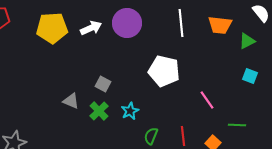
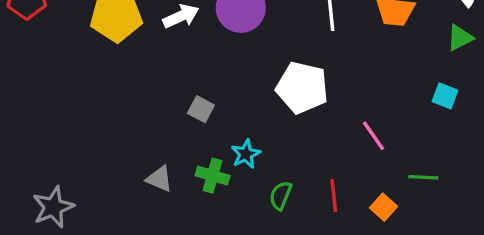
green triangle: (247, 41) -> (460, 38), moved
gray triangle: (71, 101) -> (159, 179), moved
green cross: (99, 111) -> (213, 176), moved, turned -30

